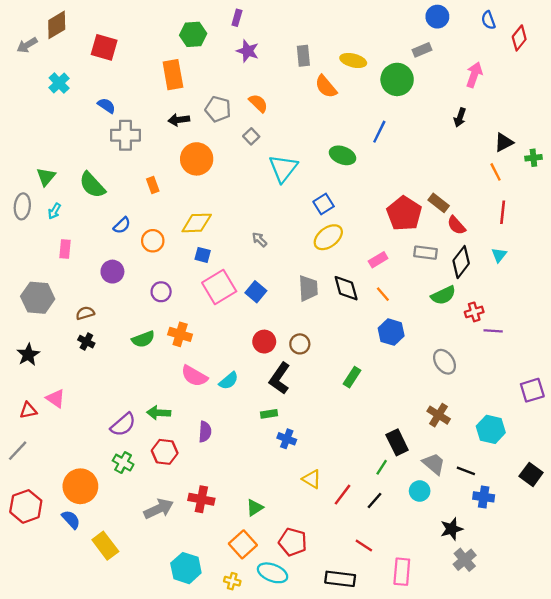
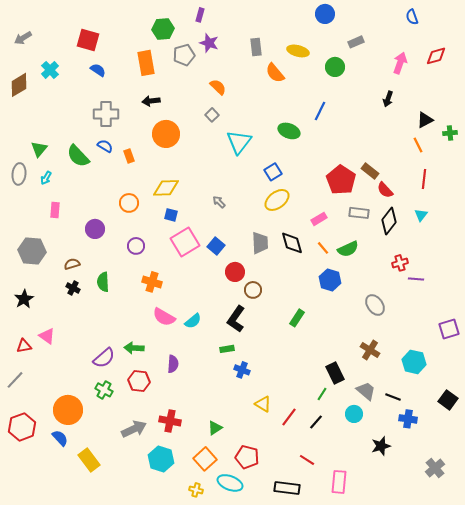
blue circle: (437, 17) -> (325, 14), moved
brown diamond: (57, 25) -> (19, 85), moved
red diamond: (519, 38) -> (436, 56), moved, turned 35
green circle: (397, 79) -> (335, 67), size x0.7
blue semicircle: (106, 106) -> (98, 70), moved
gray pentagon: (218, 109) -> (184, 55), moved, turned -30
blue semicircle: (122, 225) -> (105, 146), moved, turned -105
green semicircle: (443, 295) -> (348, 249), moved
green semicircle: (143, 339) -> (103, 282), moved, turned 108
red circle: (264, 342) -> (235, 272), moved
gray cross: (465, 560) -> (435, 468), moved
cyan hexagon: (186, 568) -> (161, 459), moved

